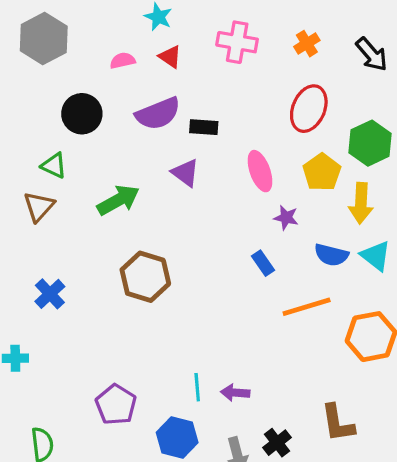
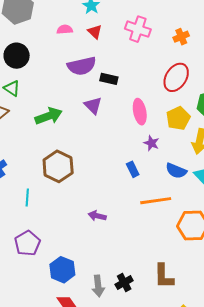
black circle: (82, 114) -> (17, 56), moved
cyan line: (197, 387) -> (27, 198), moved
purple arrow: (235, 393) -> (97, 216), moved

